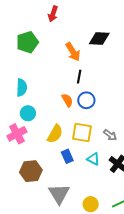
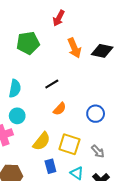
orange arrow: (73, 52) -> (74, 48), moved
black line: (79, 77) -> (52, 84), moved, turned 40
orange semicircle: (67, 100) -> (60, 109), turned 64
blue circle: (86, 100) -> (96, 114), moved

